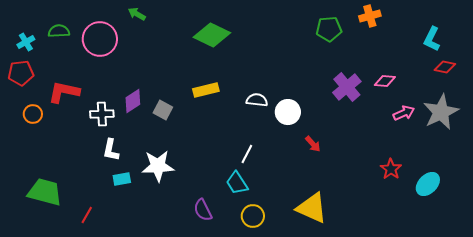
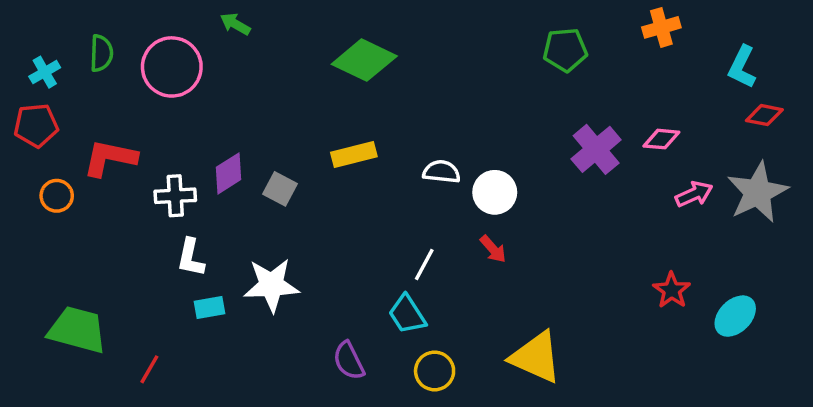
orange cross: (370, 16) -> (661, 27), moved
green semicircle: (59, 31) -> (101, 53), turned 95
red arrow: (313, 144) -> (493, 249), moved

